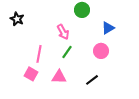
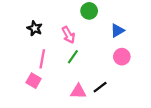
black star: (17, 19) -> (35, 28), moved
pink circle: (101, 51) -> (122, 57), moved
pink triangle: (59, 77) -> (78, 92), moved

